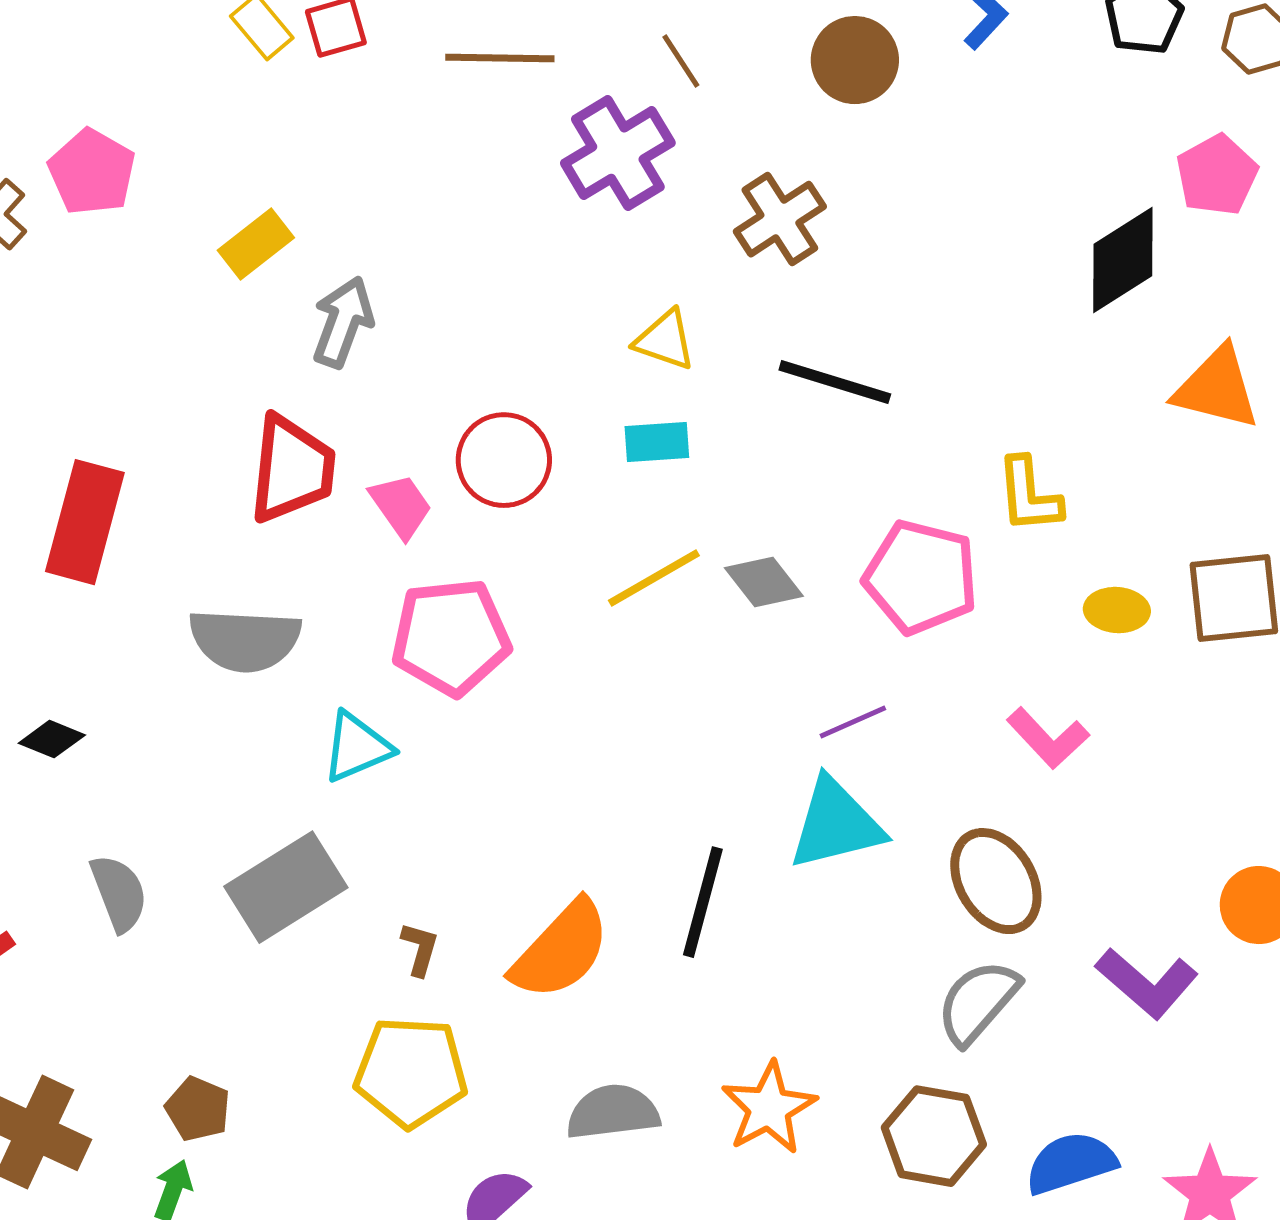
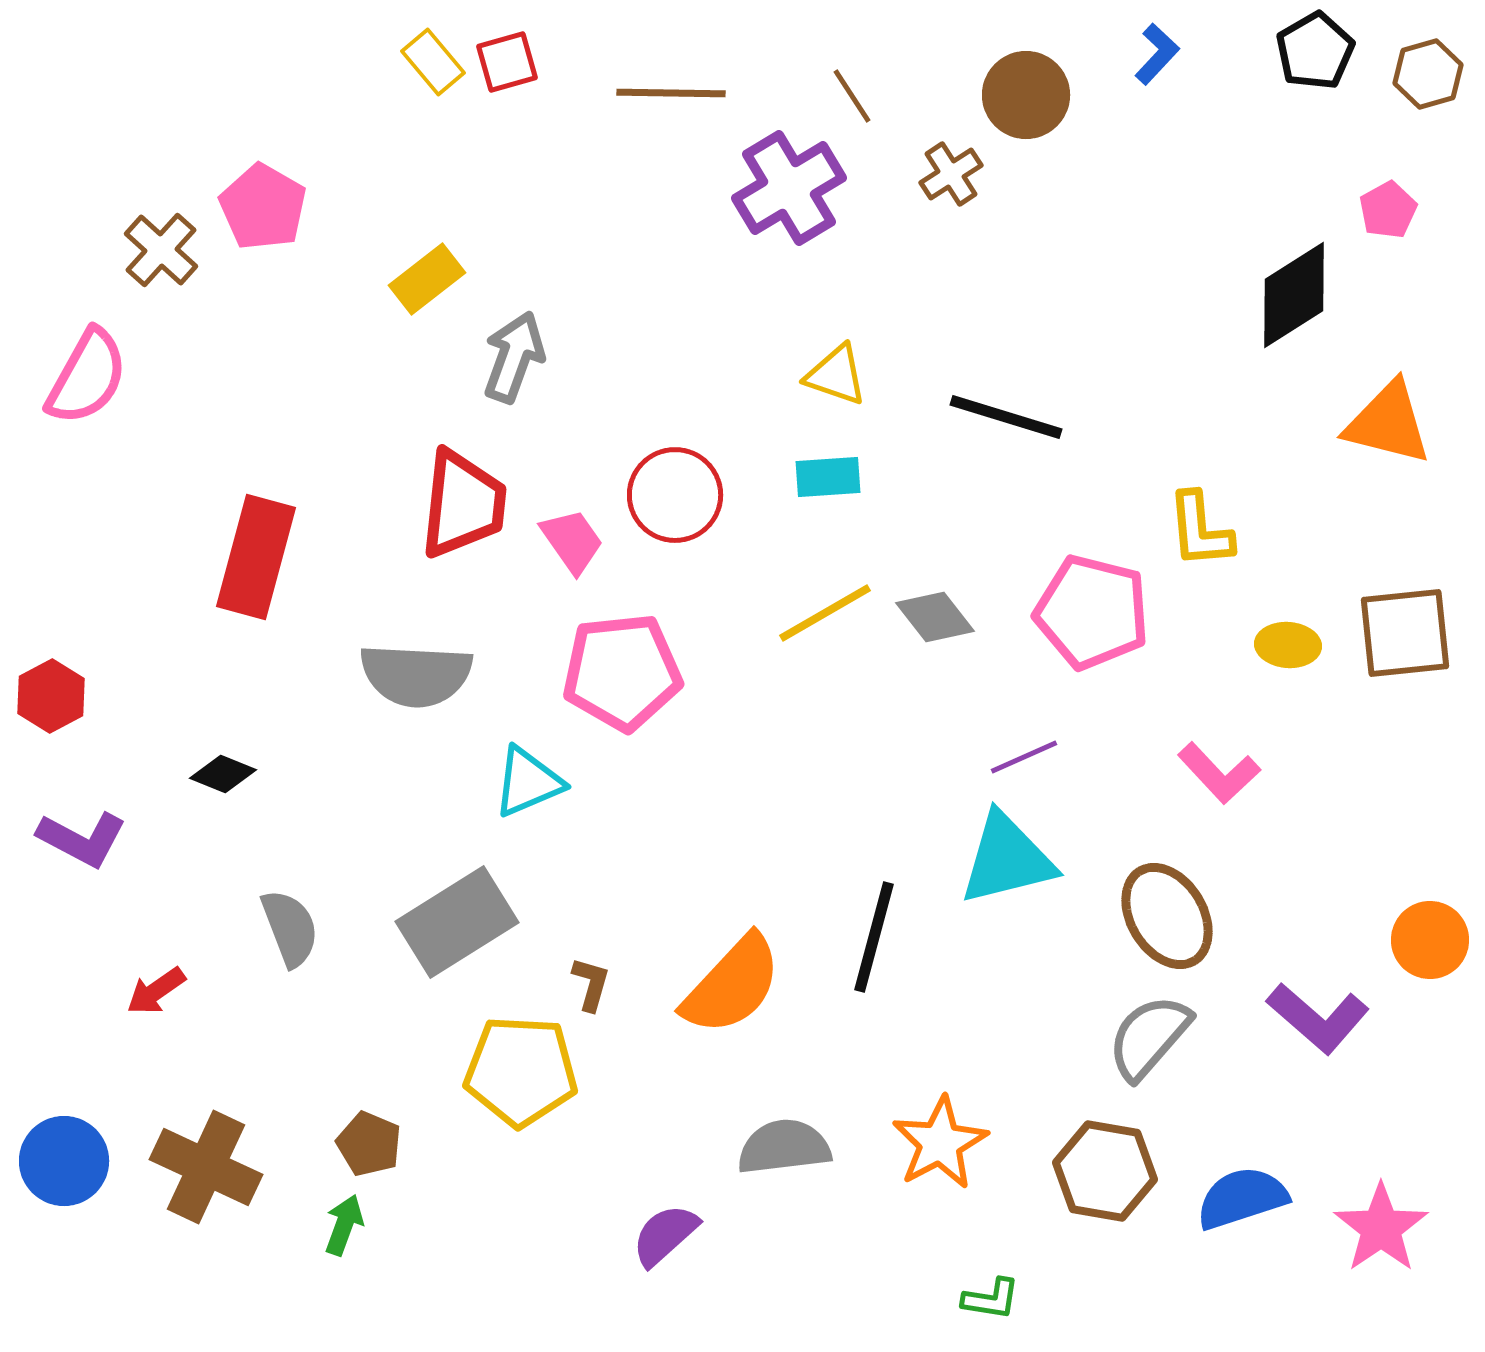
pink pentagon: (1217, 175) -> (1388, 210), size x0.7
brown cross: (780, 219) -> (951, 174), moved, size x0.7
yellow pentagon: (411, 1072) -> (521, 1071), moved

